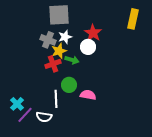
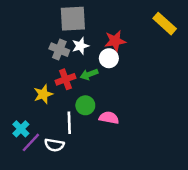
yellow rectangle: (133, 19) -> (165, 24), turned -60
red star: (93, 33) -> (115, 41), turned 30
yellow star: (59, 51) -> (43, 94), moved
green arrow: (72, 60) -> (89, 74), turned 144

